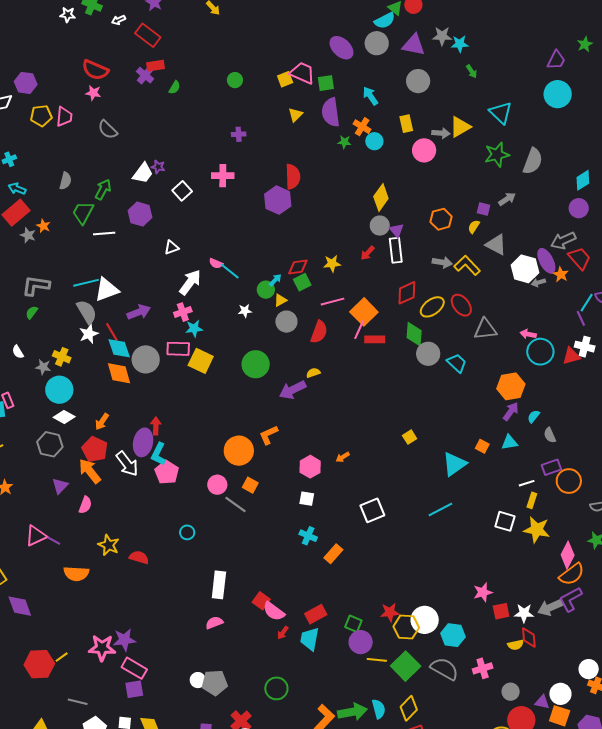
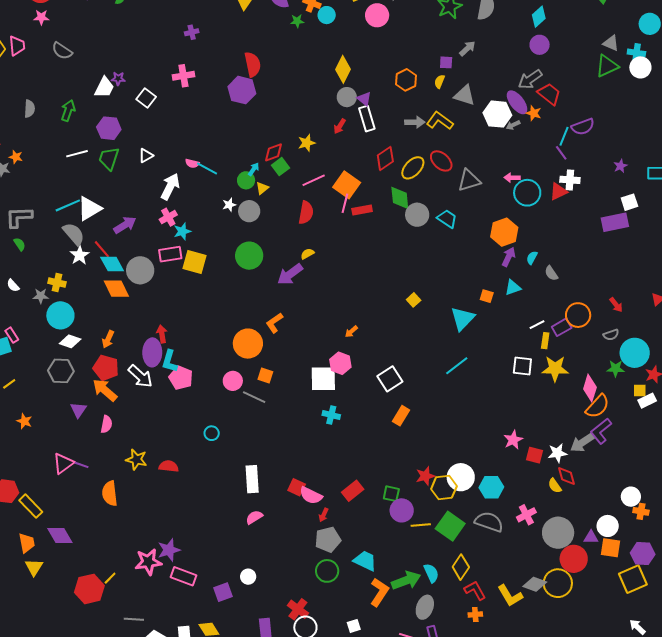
green trapezoid: (83, 213) -> (109, 158), moved
green semicircle: (32, 312) -> (20, 244), turned 120
gray circle: (286, 322) -> (249, 211), moved
pink hexagon: (310, 467) -> (340, 363), moved
purple rectangle: (551, 467) -> (562, 327), moved
white square: (307, 499) -> (323, 379), size x1.8
orange rectangle: (333, 554) -> (401, 416), moved
orange semicircle: (76, 574) -> (110, 493), turned 90
red square: (501, 611) -> (534, 455), turned 36
cyan trapezoid: (310, 639) -> (365, 561), moved, turned 115
yellow semicircle: (516, 645) -> (555, 486), turned 77
gray pentagon: (215, 683) -> (328, 540), moved
purple square: (134, 689) -> (223, 592), moved
gray circle: (511, 692) -> (558, 533), size x1.8

